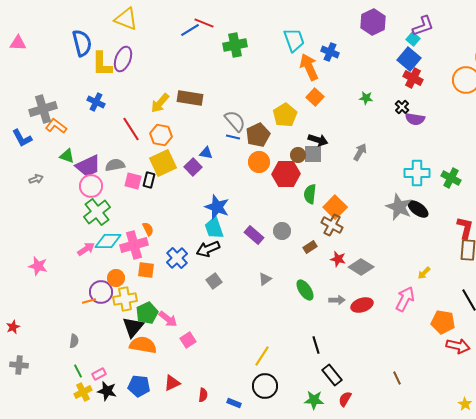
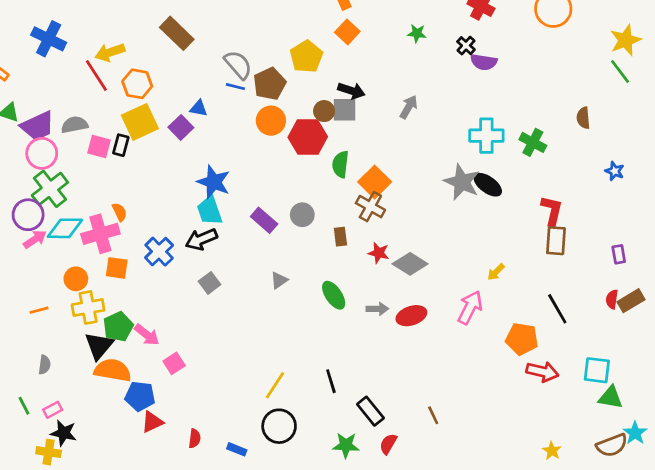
brown rectangle: (190, 98) -> (177, 33), turned 35
blue cross: (96, 102) -> (49, 39), size x1.4
yellow arrow: (160, 103) -> (110, 52), moved, turned 30
brown rectangle: (310, 247) -> (340, 237), turned -64
purple circle: (101, 292) -> (28, 215), moved
gray semicircle: (74, 341) -> (44, 365), moved
black line: (316, 345) -> (331, 381), moved
brown line: (397, 378) -> (433, 415), moved
blue pentagon: (139, 386) -> (140, 396), moved
yellow cross: (83, 392) -> (49, 452), moved, turned 36

